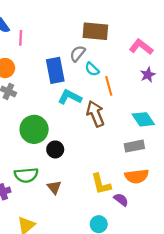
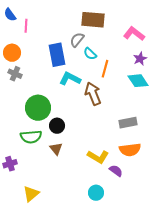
orange line: (109, 86) -> (105, 69), turned 30
cyan diamond: (143, 119) -> (138, 81), moved
green semicircle: (26, 175) -> (31, 137), moved
yellow L-shape: (101, 184) -> (98, 157), turned -45
brown triangle: (54, 187) -> (56, 149), moved

